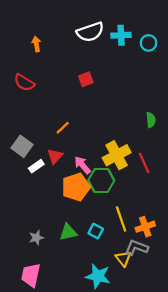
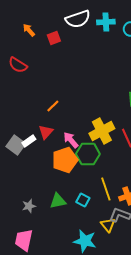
orange arrow: (36, 44) -> (29, 30), turned -32
red square: (86, 79) -> (54, 38), moved
gray square: (22, 146) -> (16, 145), moved

